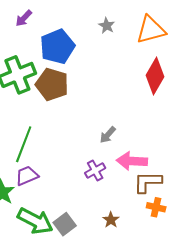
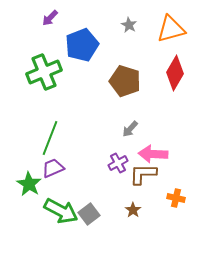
brown pentagon: (52, 84) -> (125, 81), moved
brown L-shape: (148, 182) -> (143, 174), moved

